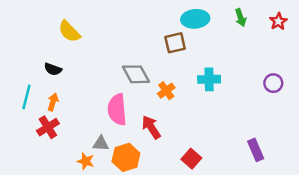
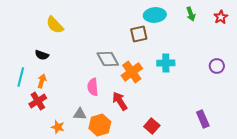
orange cross: (166, 91) -> (132, 72), size x1.5
pink semicircle: (117, 110) -> (93, 87), size x0.7
orange star: (86, 161) -> (58, 127), moved

